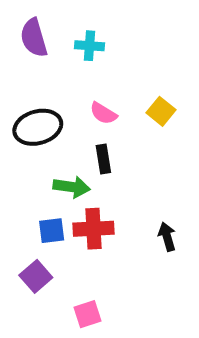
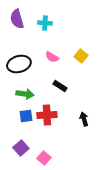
black rectangle: (103, 159) -> (60, 86), moved, turned -48
green arrow: (72, 187) -> (25, 94), moved
purple square: (36, 276) -> (21, 148), moved
pink square: (87, 314) -> (44, 158), turned -32

